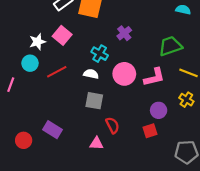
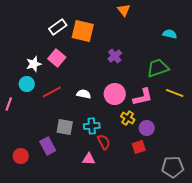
cyan cross: (100, 54) -> (92, 126), moved, turned -35
yellow cross: (186, 100) -> (128, 118), moved
gray square: (94, 101) -> (65, 127), moved
purple rectangle: (52, 130) -> (48, 146), turned 30

